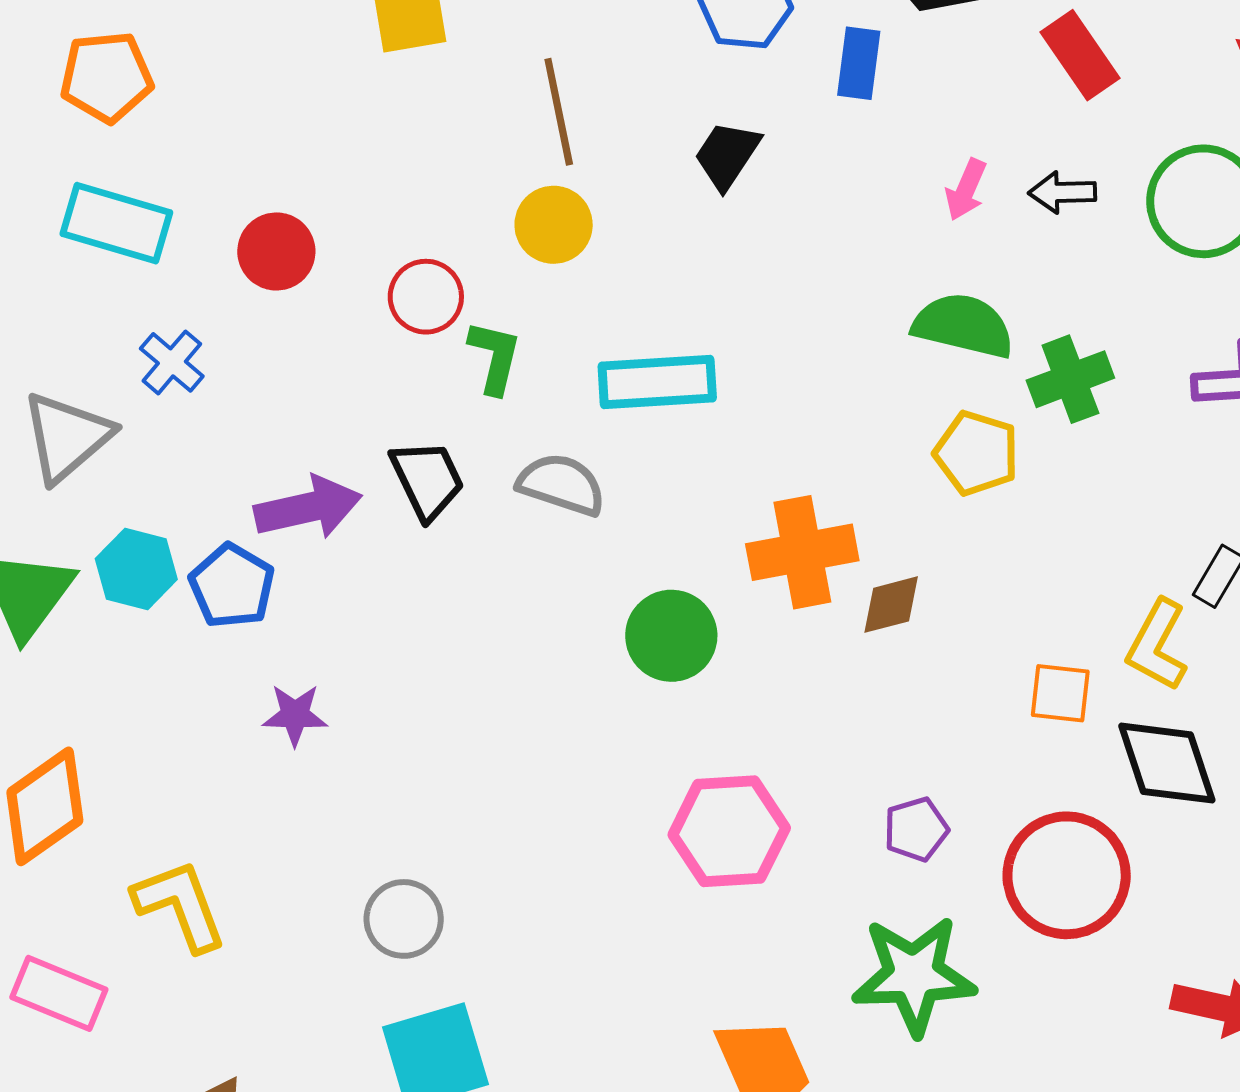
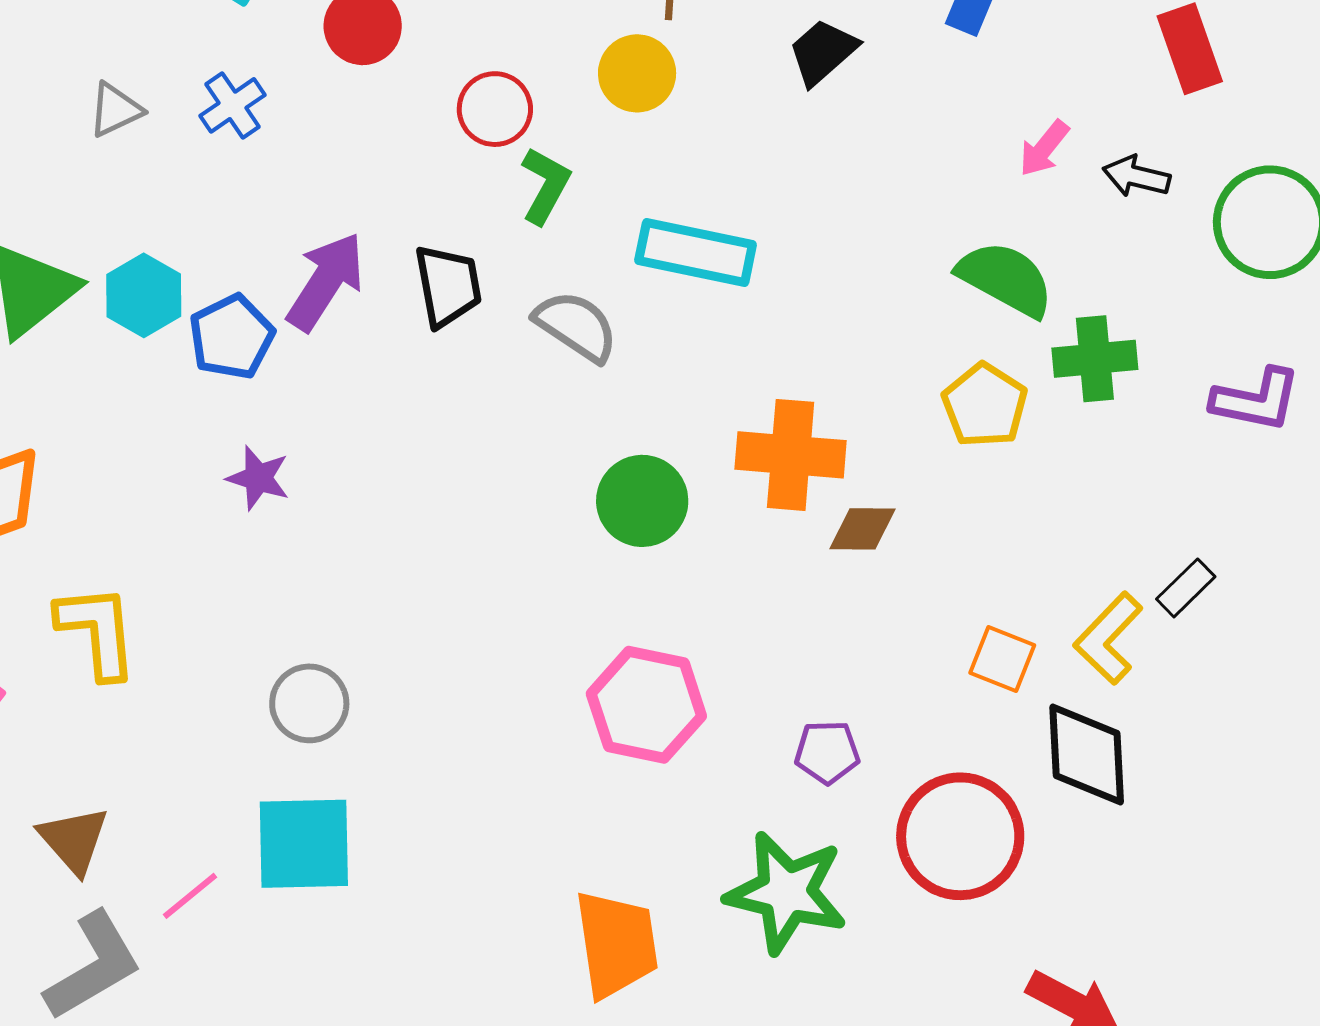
gray triangle: (67, 437) -> (115, 110), moved, size x0.6
purple arrow: (308, 508) -> (326, 281), turned -60

